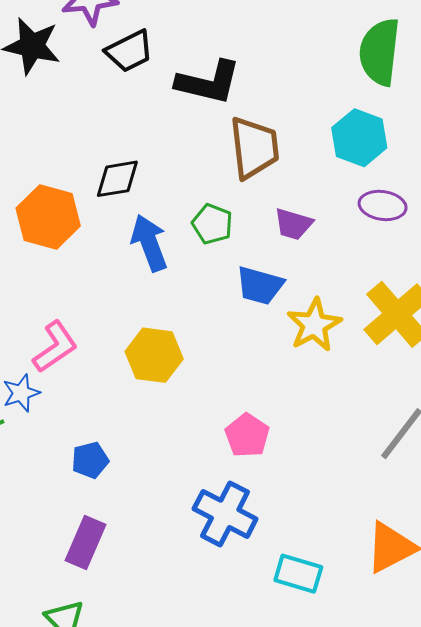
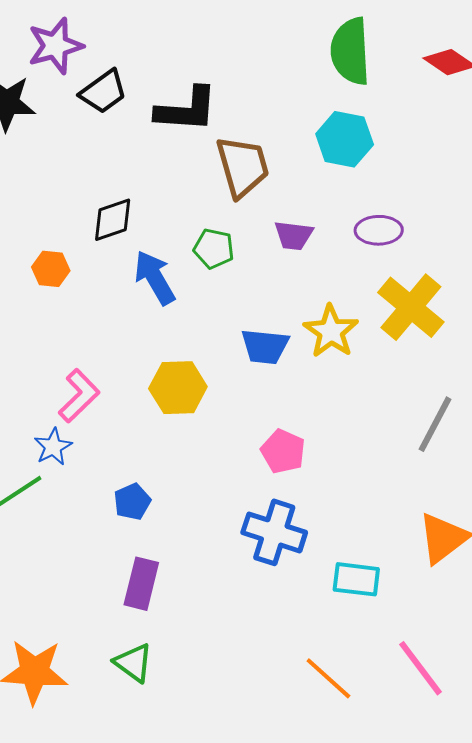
purple ellipse: (383, 205) -> (379, 230), moved
orange hexagon: (48, 217) -> (51, 269), size x0.6
blue trapezoid: (260, 286) -> (265, 346), moved

